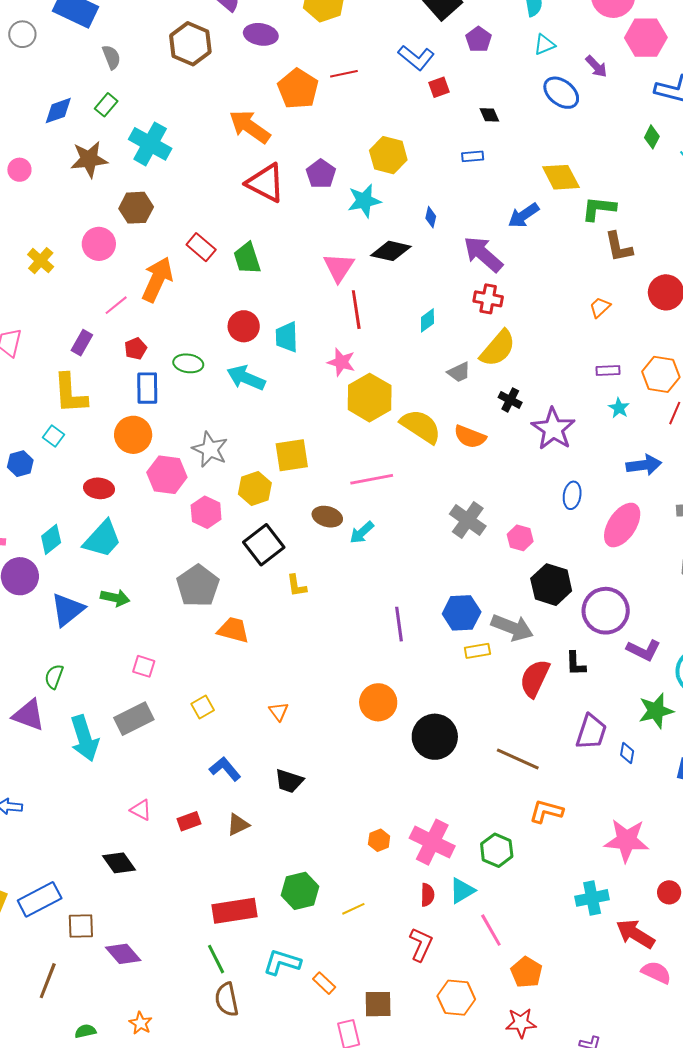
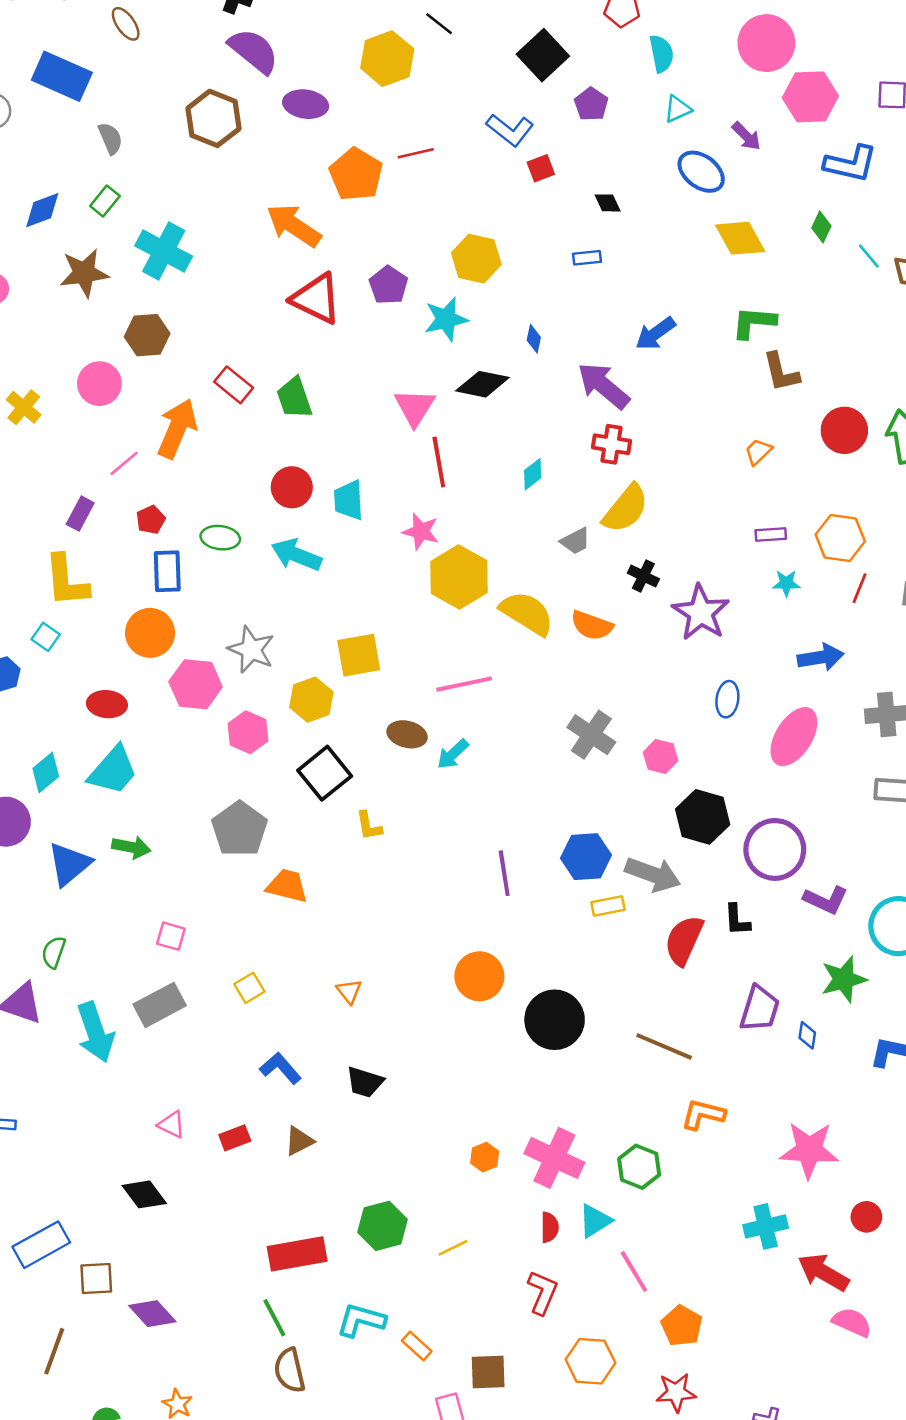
yellow diamond: (561, 177) -> (740, 238), moved
cyan star: (619, 408) -> (786, 583), turned -30

